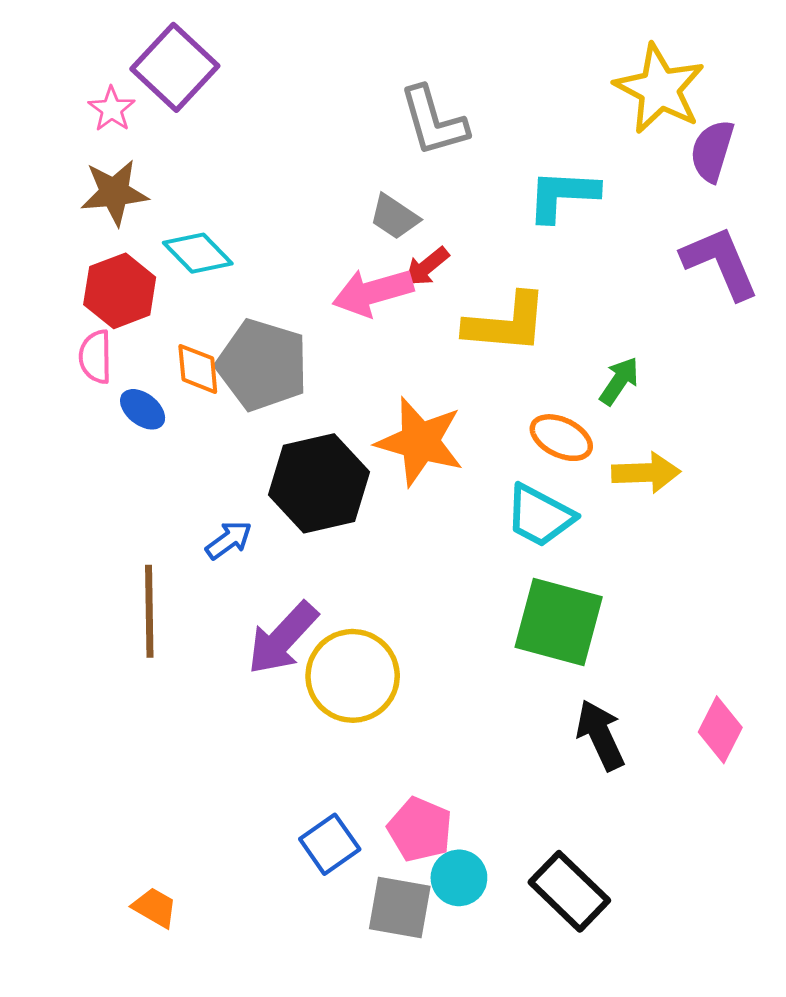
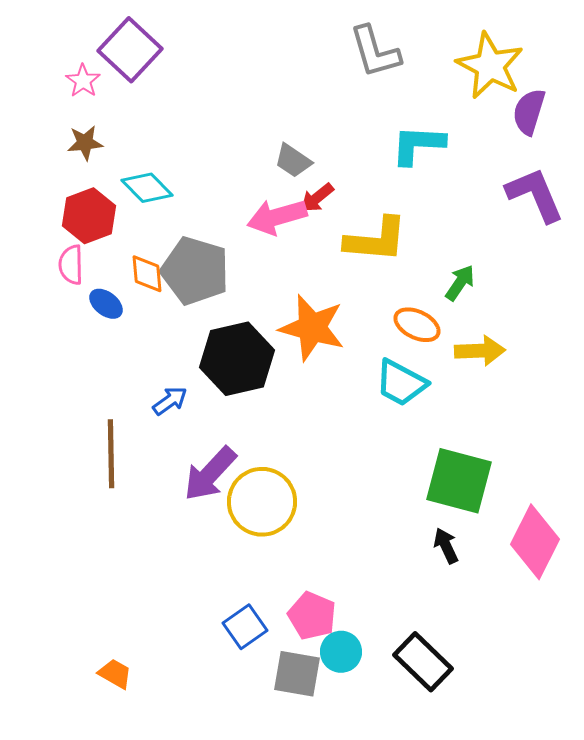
gray L-shape: (433, 121) -> (375, 52), moved
brown star: (114, 193) -> (85, 143), size x0.7
green square: (559, 622) -> (459, 481), moved
pink diamond: (720, 730) -> (535, 542), size x1.5
black arrow: (600, 735) -> (446, 546), size x0.7

